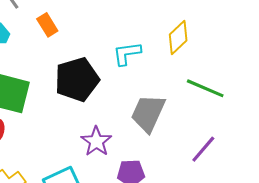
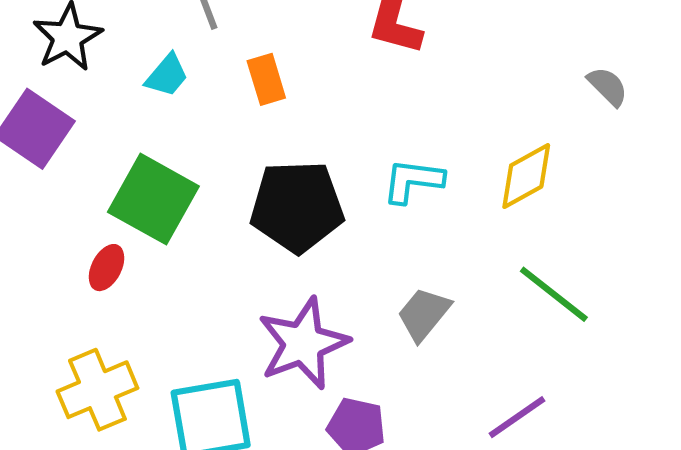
gray trapezoid: (148, 113) -> (424, 314), size x0.7
purple star: (96, 141) -> (303, 343), size x1.4

